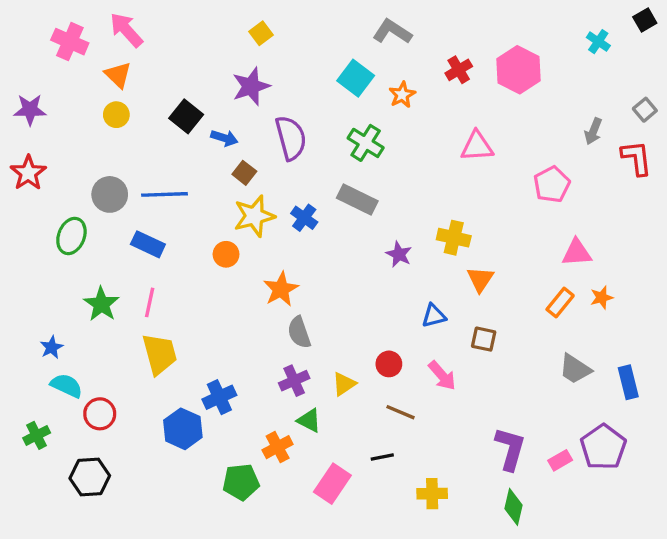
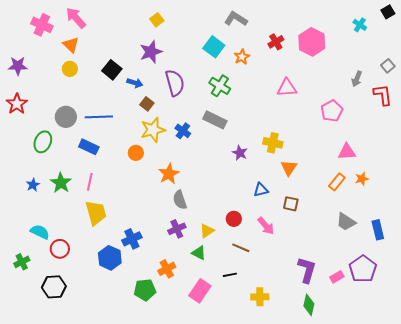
blue star: (52, 347) -> (33, 185), moved
green triangle: (309, 420) -> (199, 253), moved

